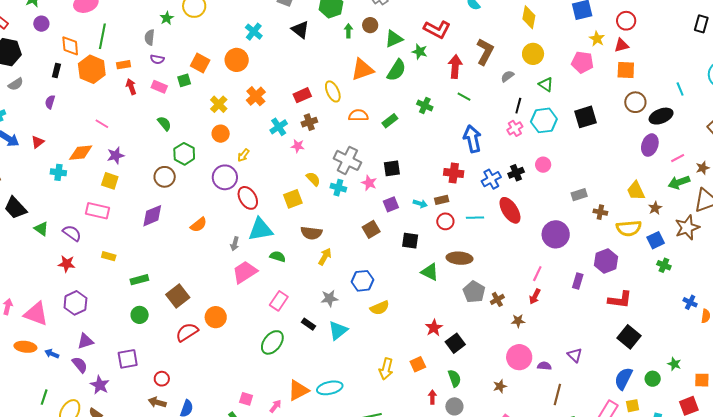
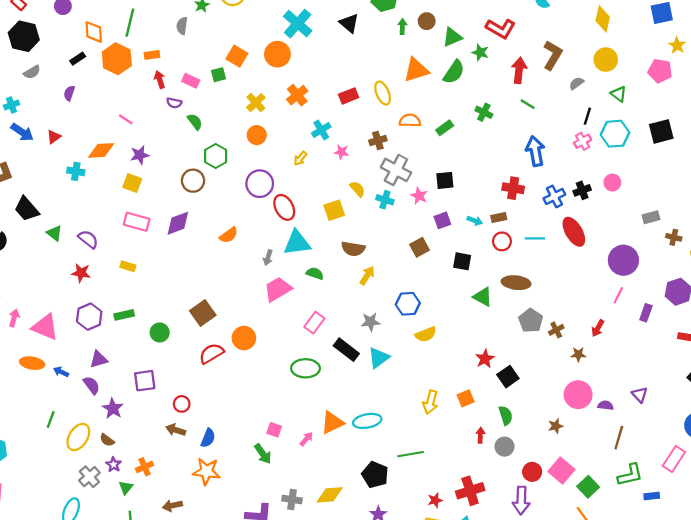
cyan cross: (254, 32) -> (298, 24), size x1.5
purple semicircle: (157, 59) -> (174, 103), moved
black rectangle: (56, 71) -> (78, 59), turned 40
brown cross: (309, 122) -> (378, 140), moved
yellow arrow: (243, 155) -> (300, 158), moved
pink rectangle: (98, 211) -> (137, 222), moved
pink line: (537, 274) -> (618, 295), moved
green rectangle: (139, 280) -> (124, 315), moved
black rectangle: (309, 324) -> (346, 350), size x1.6
green ellipse: (272, 342) -> (306, 368), turned 50

